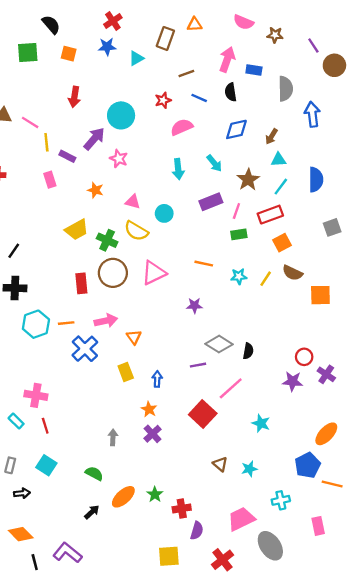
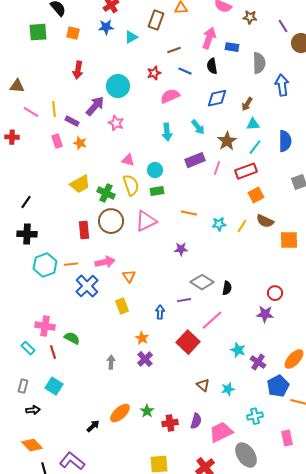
pink line: (30, 122) -> (31, 112), moved
orange star: (95, 190) -> (80, 143), moved
yellow semicircle: (136, 231) -> (131, 185), turned -140
green rectangle: (239, 234) -> (157, 191), moved
purple cross: (326, 374) -> (258, 362), moved
blue arrow: (157, 379) -> (160, 312), moved
green semicircle: (94, 473) -> (72, 338), moved
purple semicircle: (197, 531) -> (196, 421), moved

